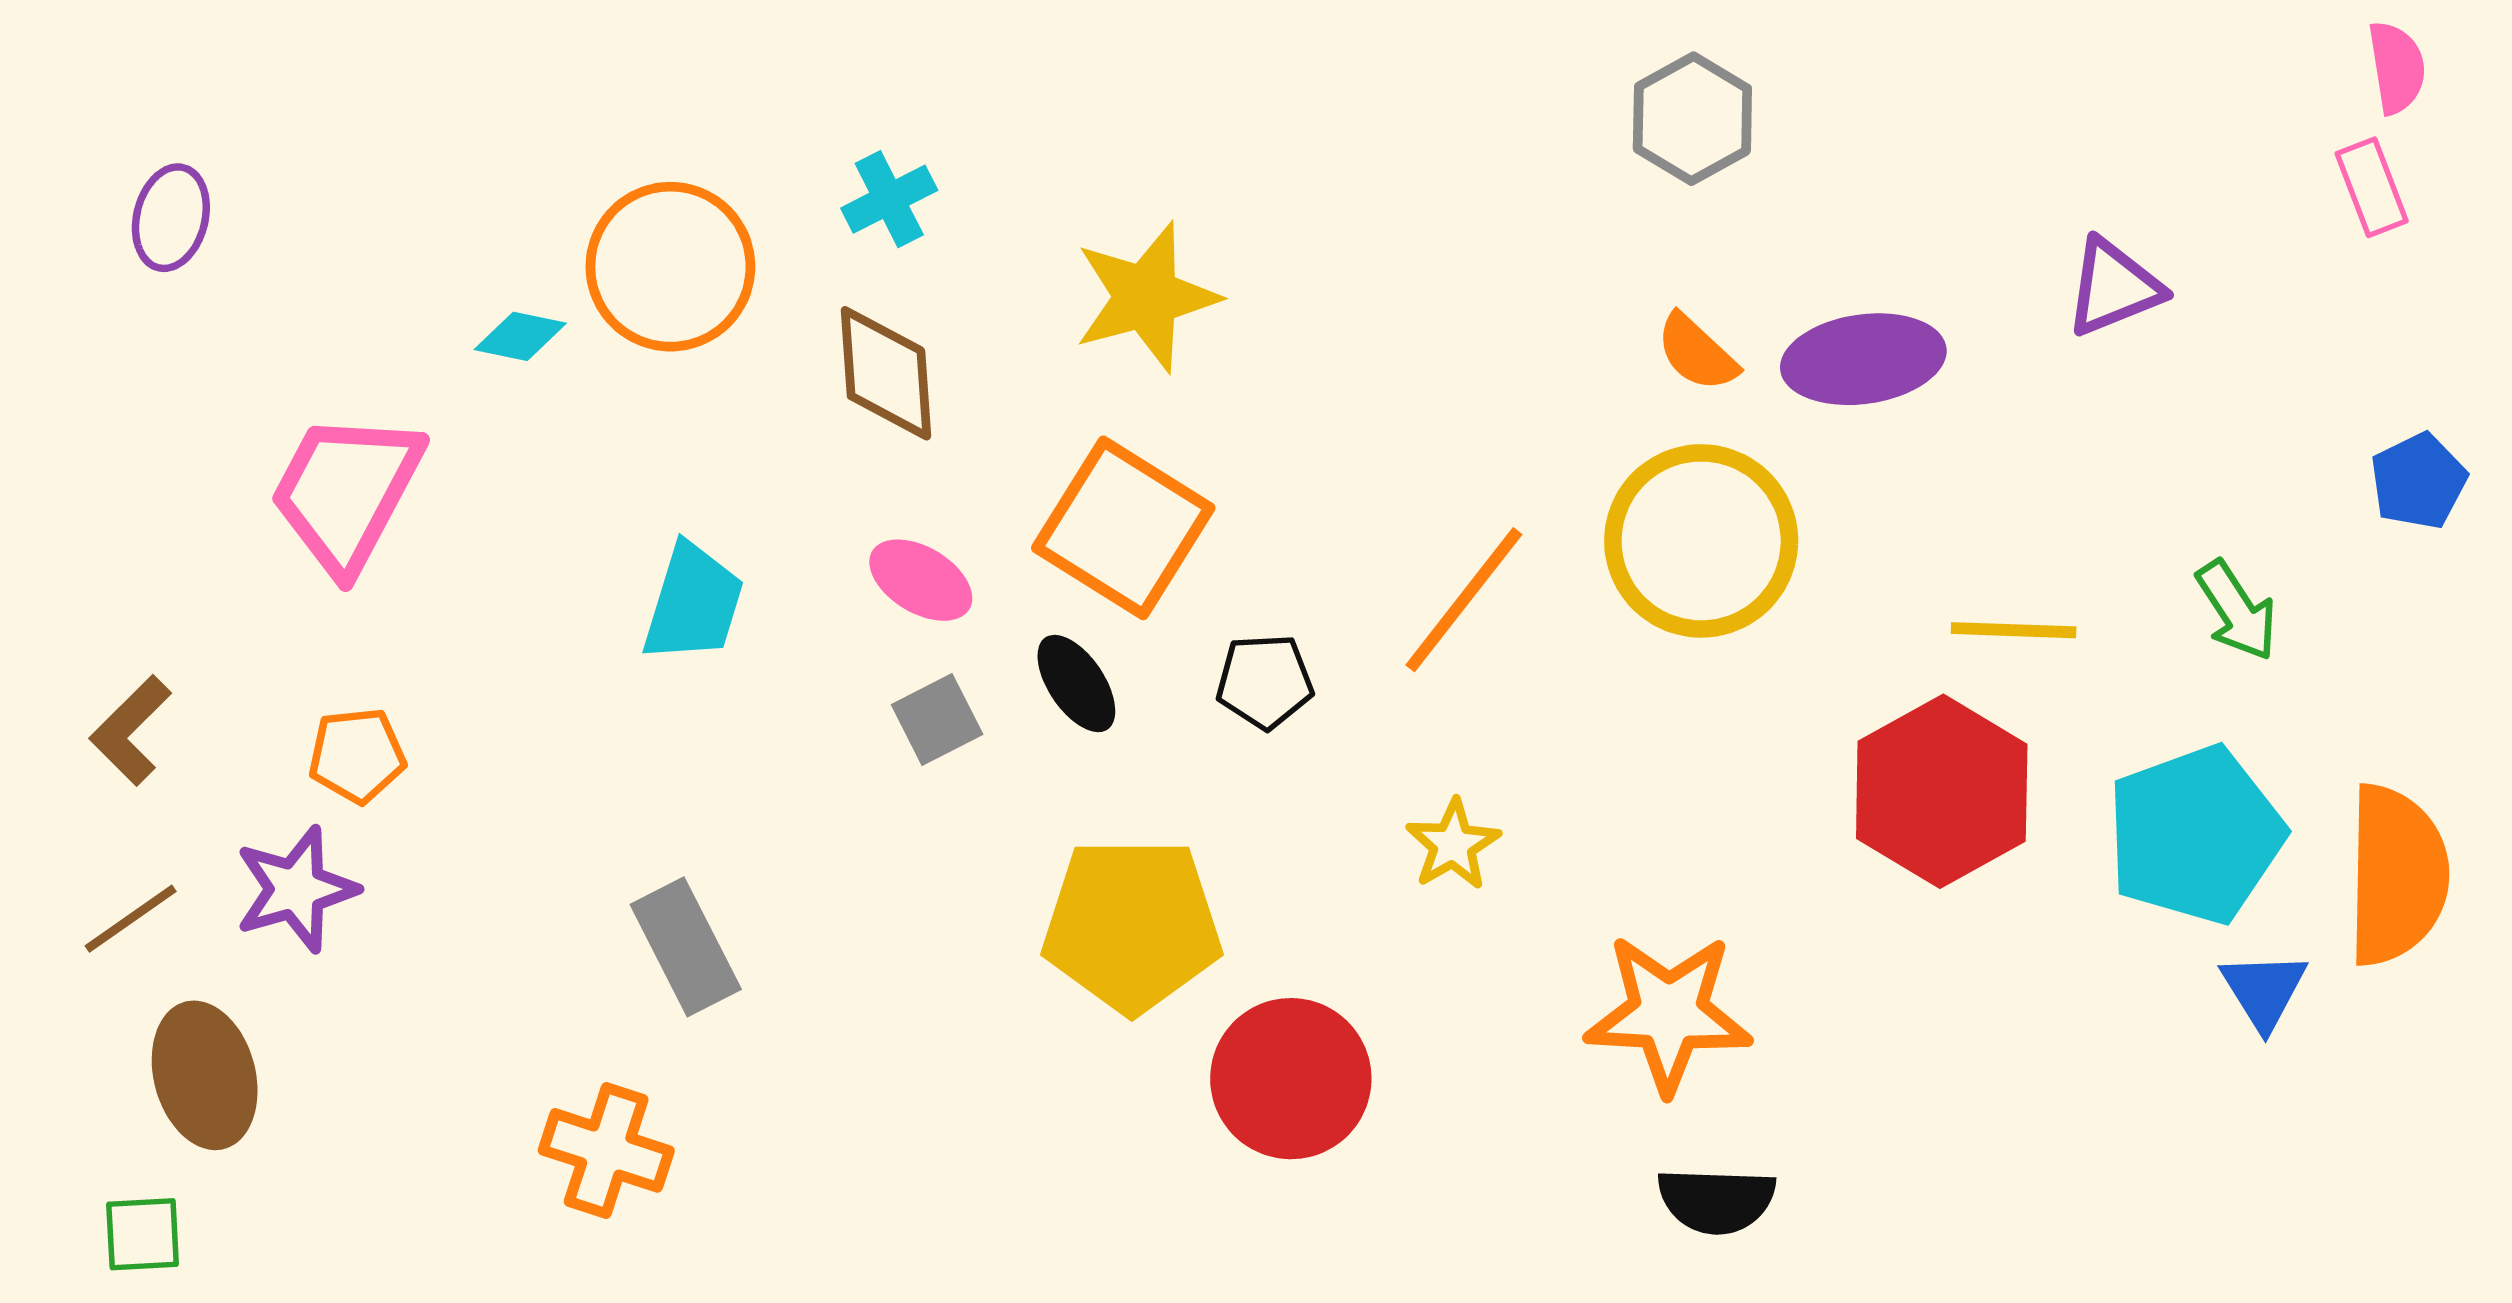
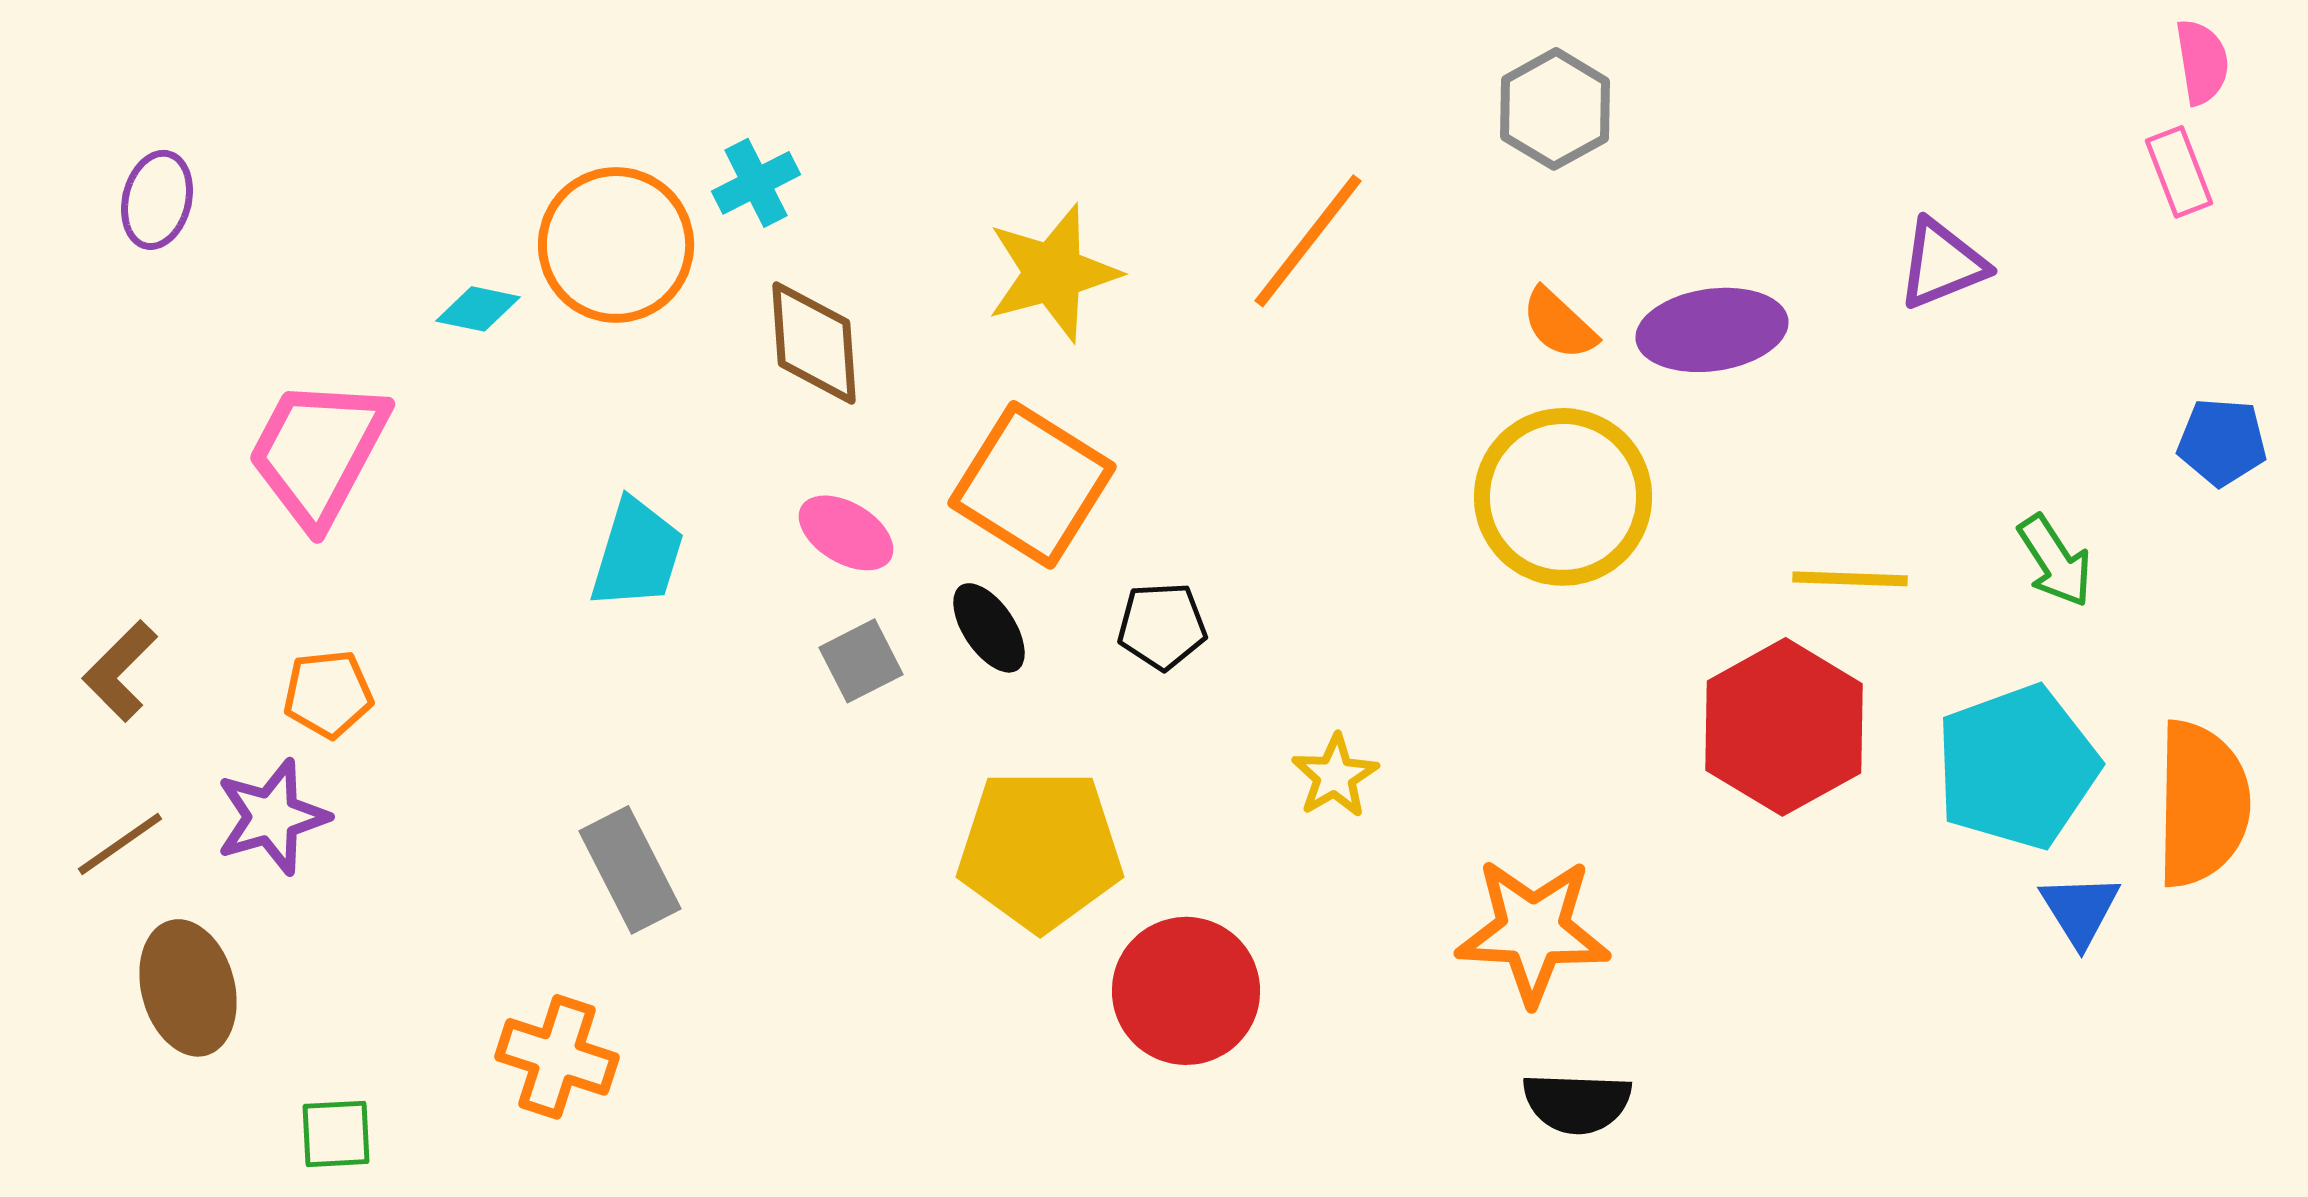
cyan cross: (889, 199) -> (756, 183), moved
blue pentagon: (2418, 481) -> (2222, 442), turned 30
orange line: (1464, 600) -> (1308, 241), moved
green square: (143, 1234) -> (336, 1134), moved

